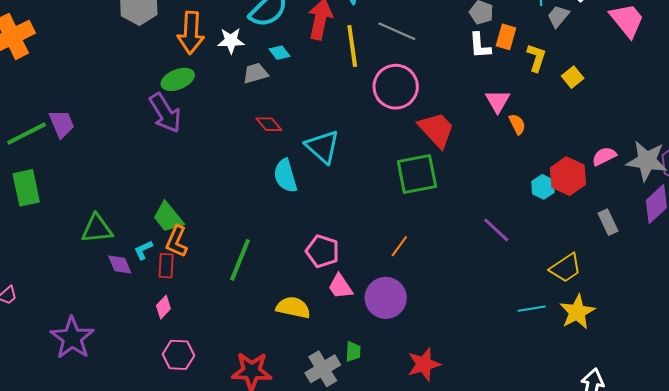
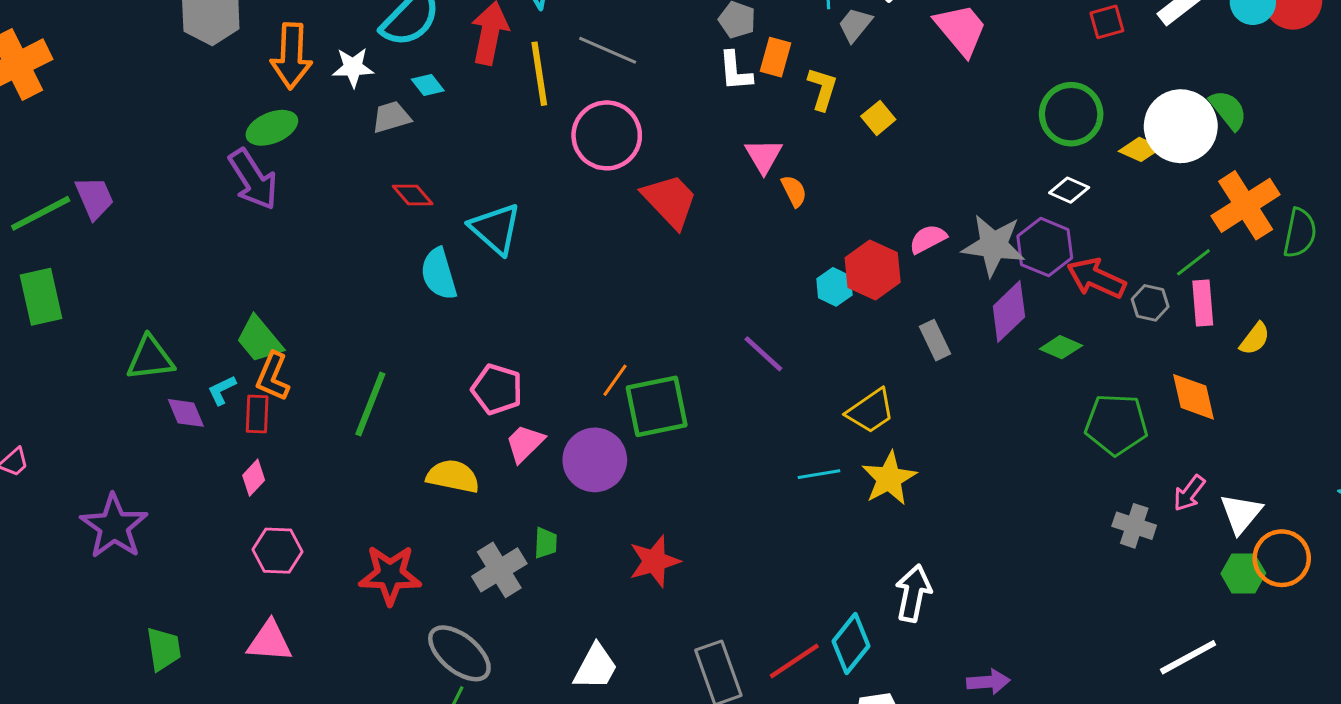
green square: (417, 174) -> (657, 406), moved
pink trapezoid: (340, 287) -> (525, 443), turned 80

